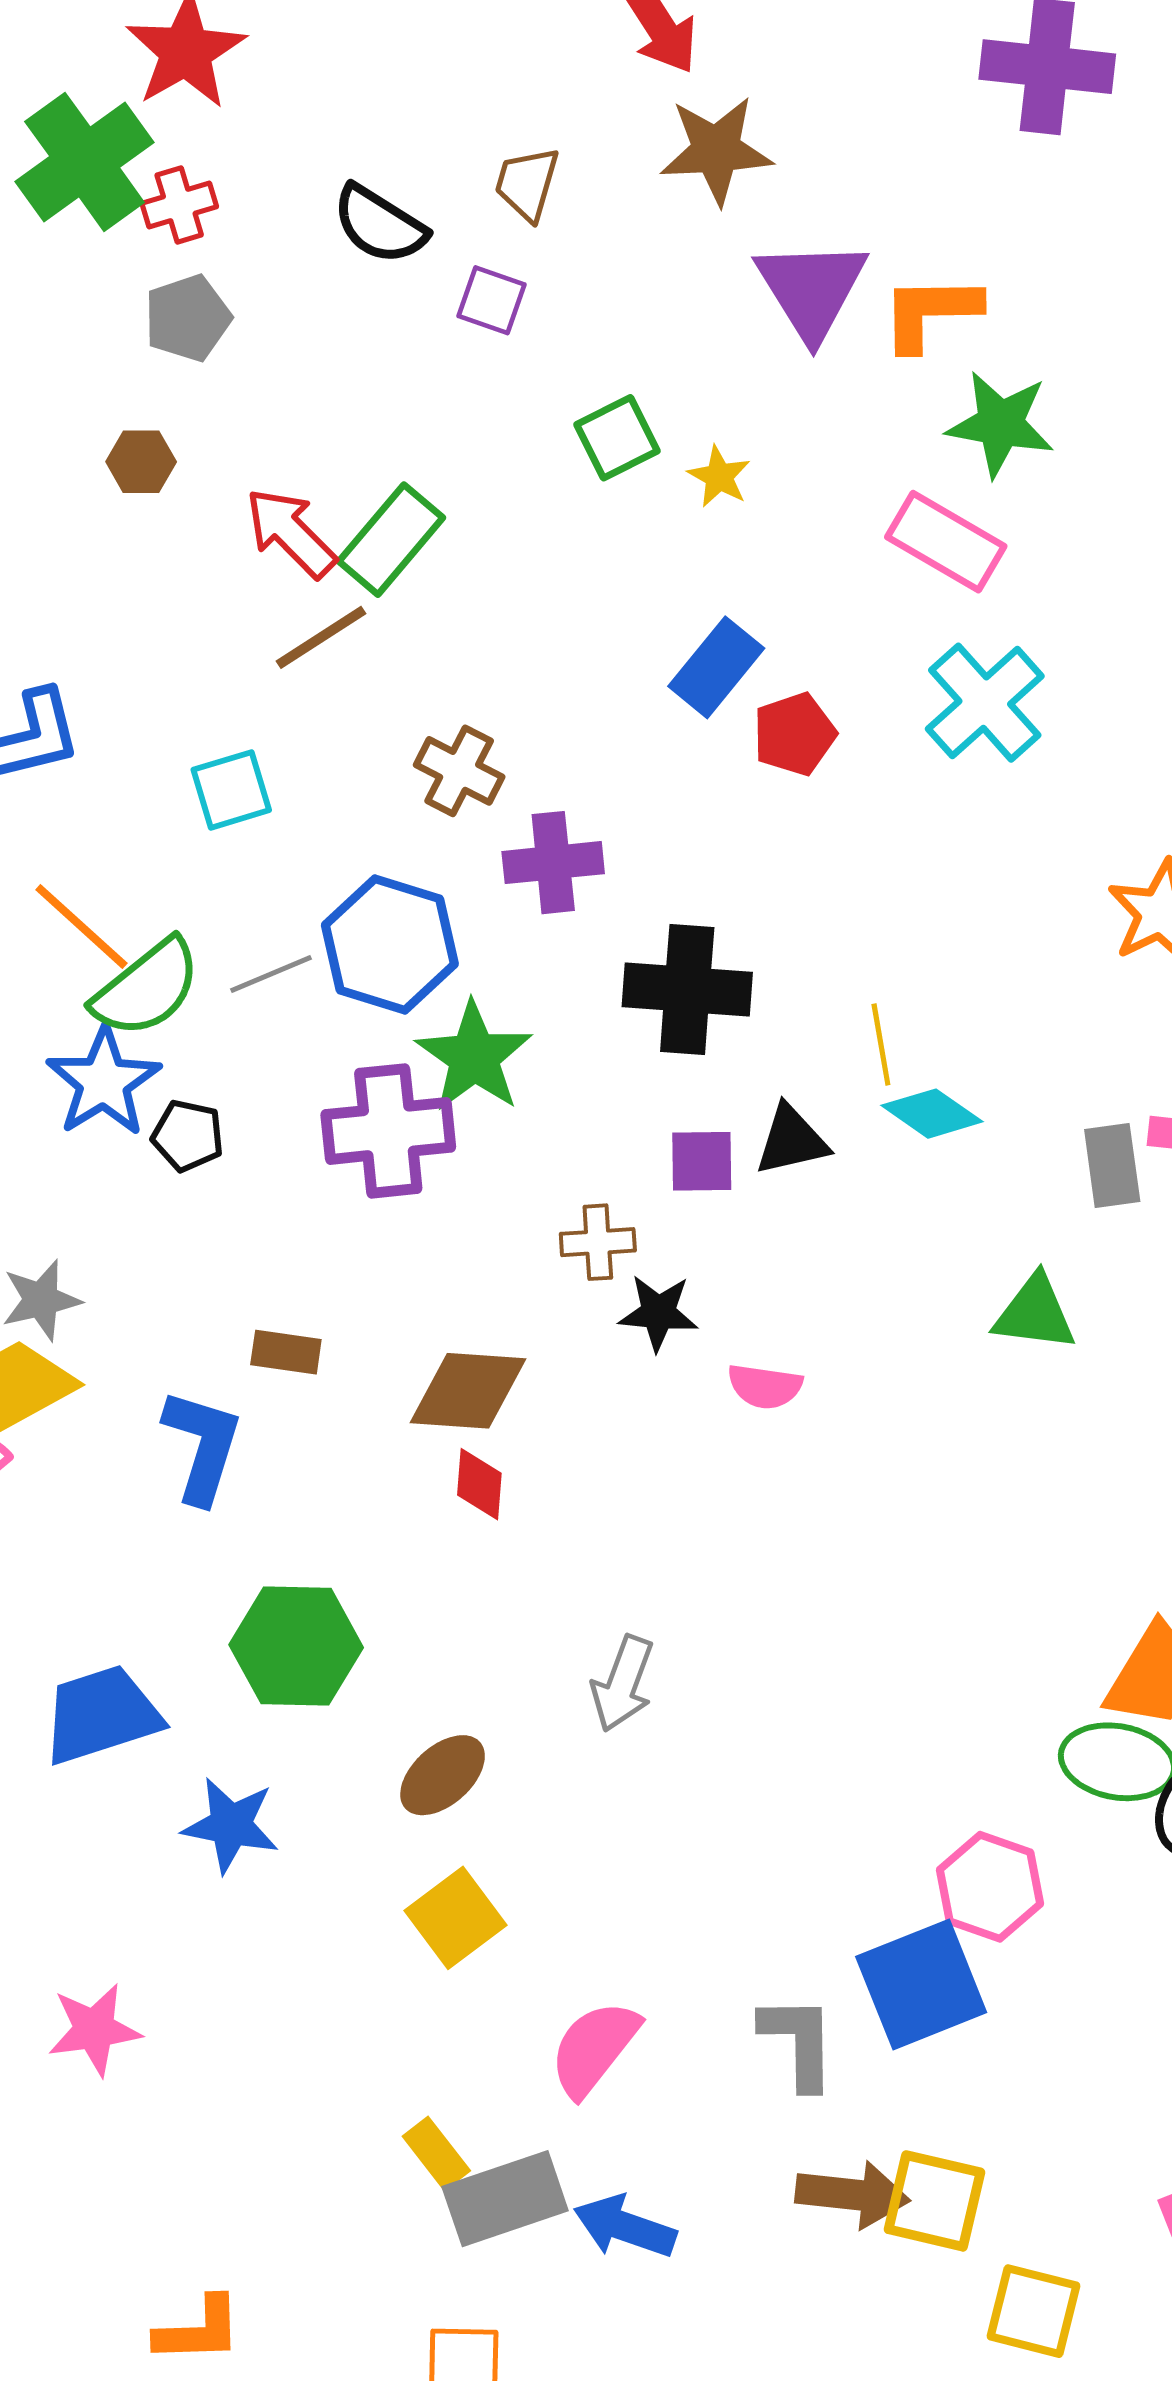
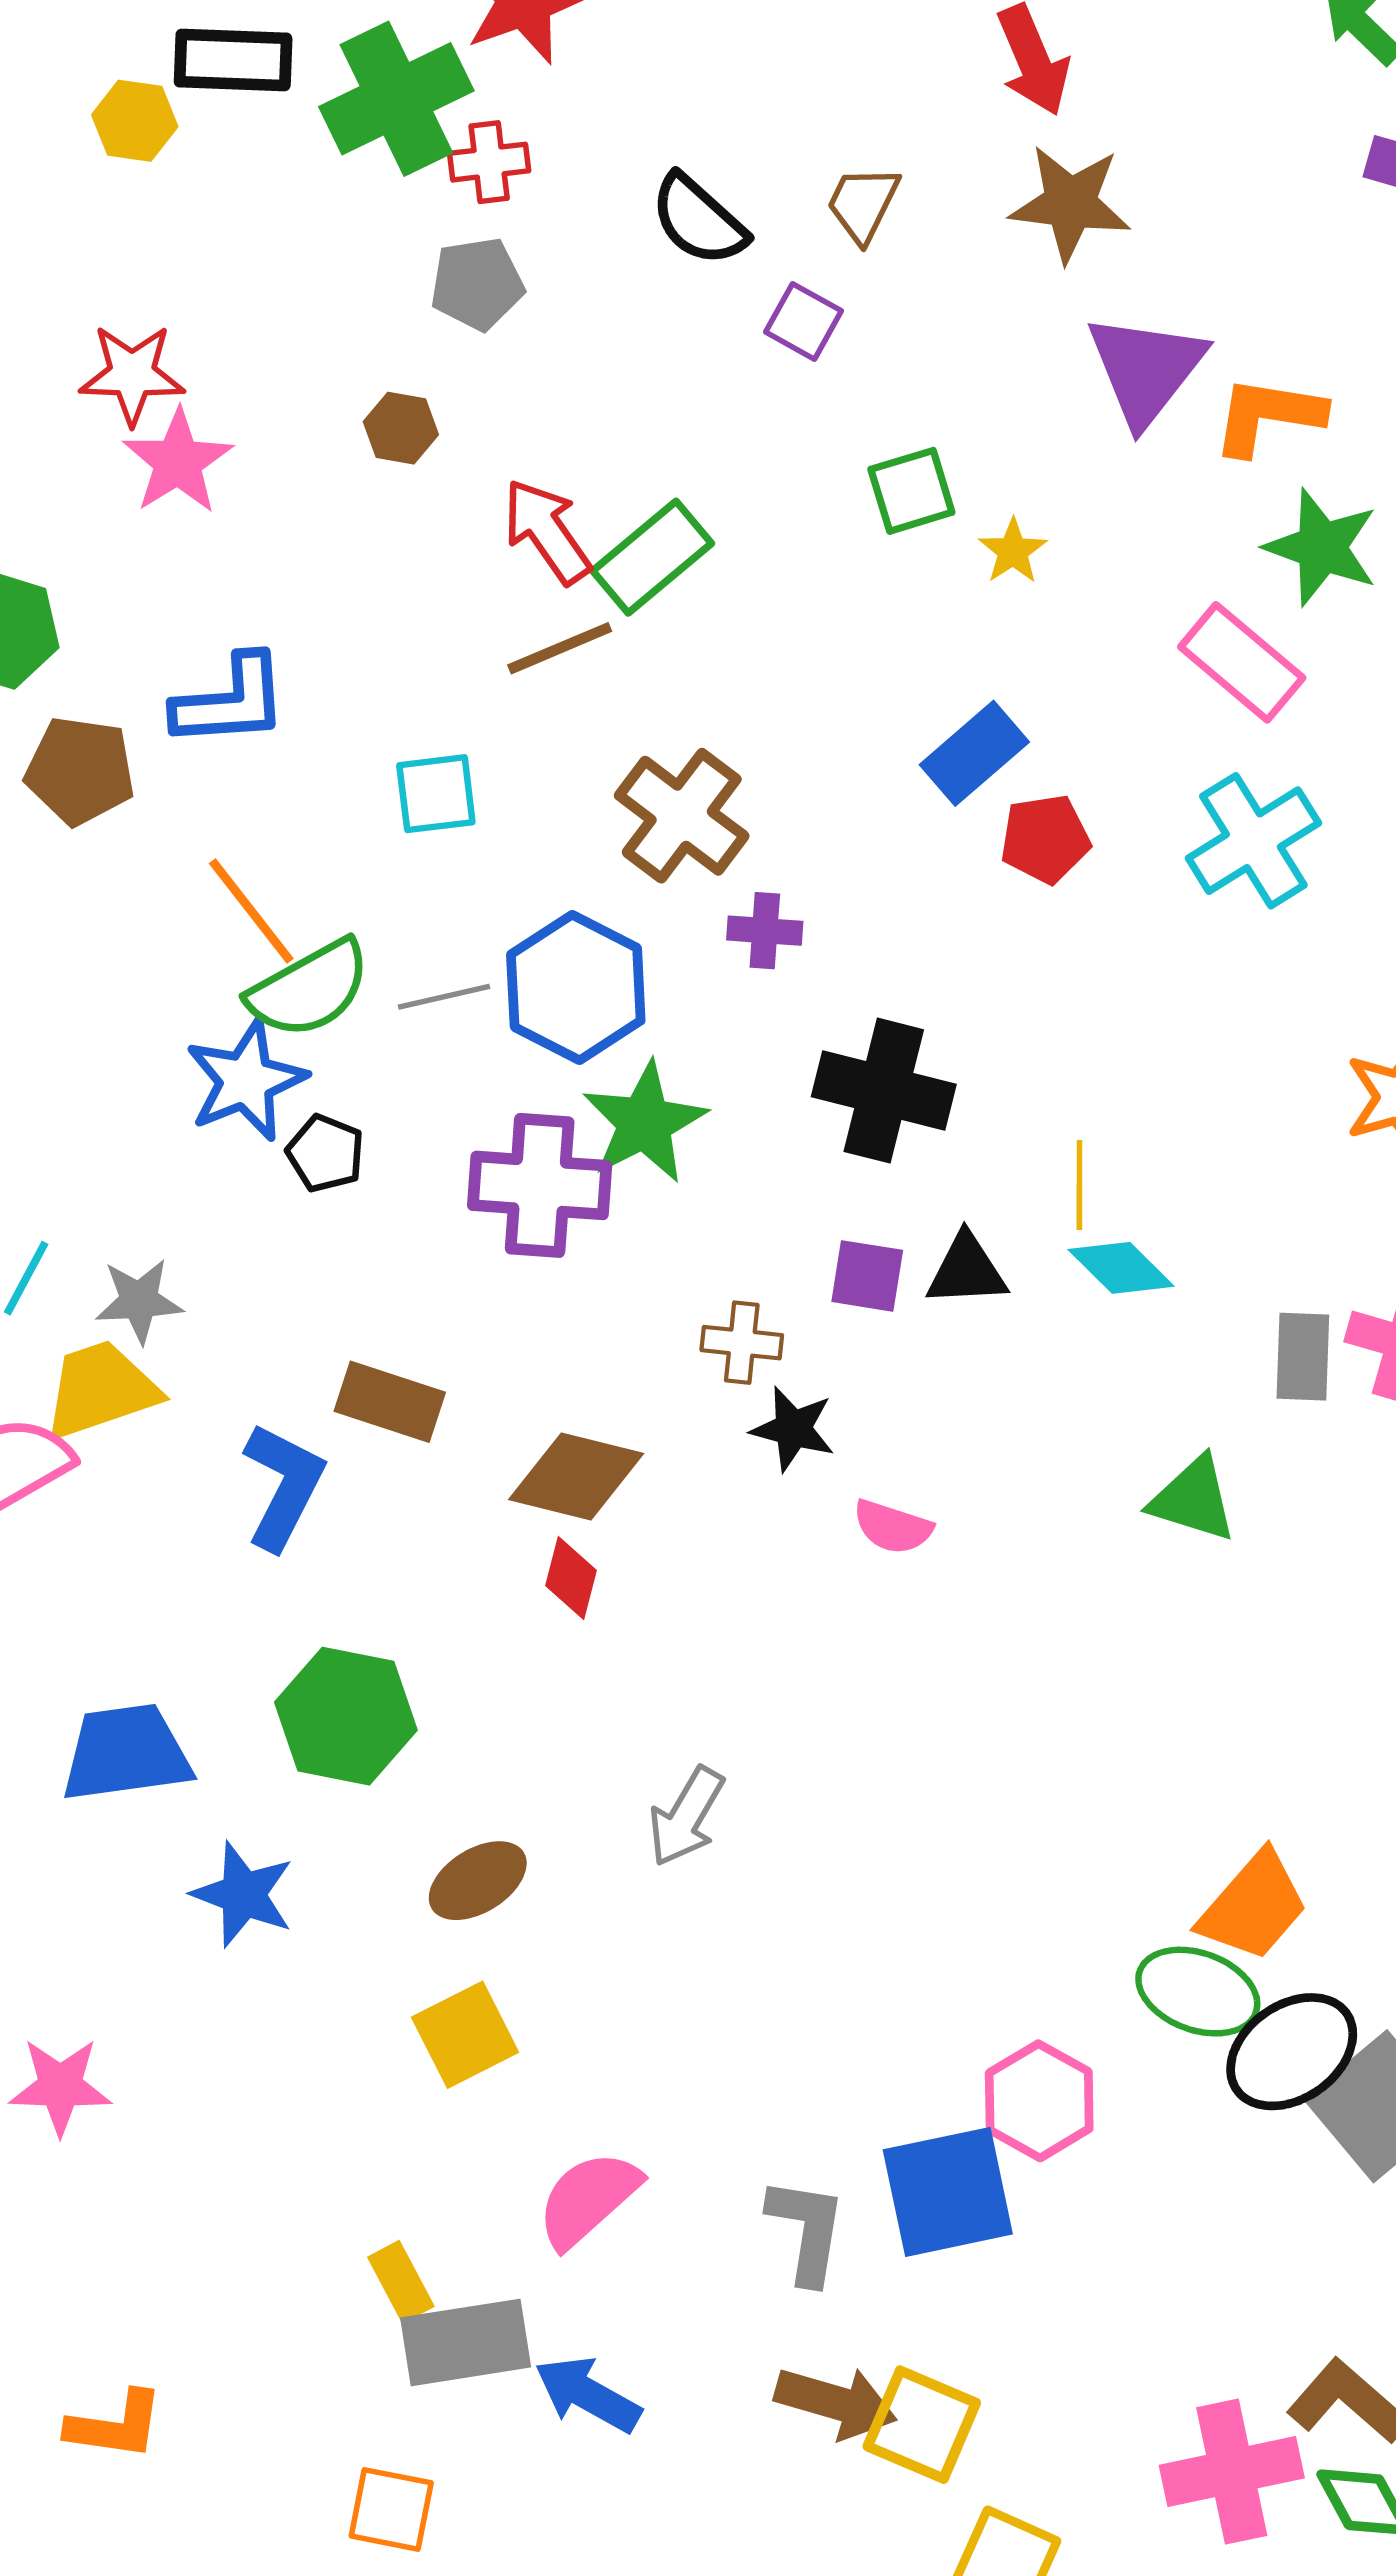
brown cross: (459, 771) -> (682, 816), size x1.4
purple cross: (553, 863) -> (765, 931), size x0.7
brown rectangle: (286, 1352) -> (390, 1402), size x1.4

